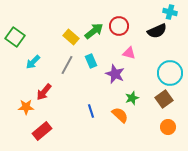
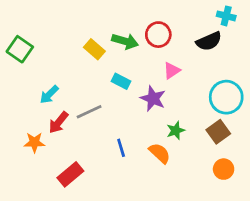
green arrow: (94, 31) -> (125, 41), turned 54
pink triangle: (129, 53) -> (172, 71), turned -48
cyan rectangle: (91, 61) -> (121, 81), turned -40
cyan arrow: (33, 62) -> (49, 95), moved
gray line: (67, 65) -> (89, 112), moved, turned 36
red rectangle: (42, 131) -> (70, 174), moved

